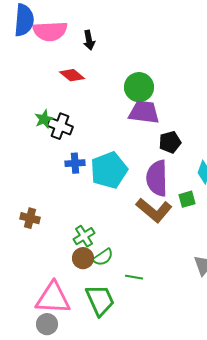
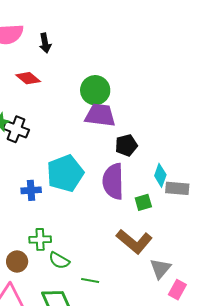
blue cross: (75, 163) -> (31, 190), moved
brown L-shape: (154, 210) -> (134, 241), moved
green cross: (84, 236) -> (40, 239), turned 30
green semicircle: (103, 257) -> (59, 260), turned 65
brown circle: (83, 258) -> (17, 261), moved

